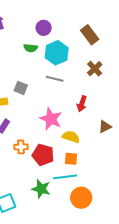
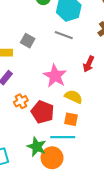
orange cross: (21, 147) -> (21, 101), turned -32
orange circle: (81, 198) -> (52, 158), moved

